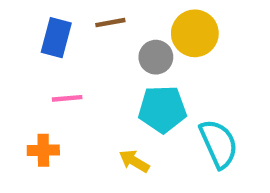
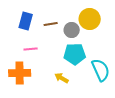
brown line: (110, 23) -> (51, 24), moved
orange cross: (43, 150) -> (20, 73), size x1.5

